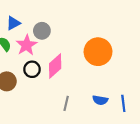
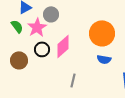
blue semicircle: (100, 100) -> (104, 59), moved

